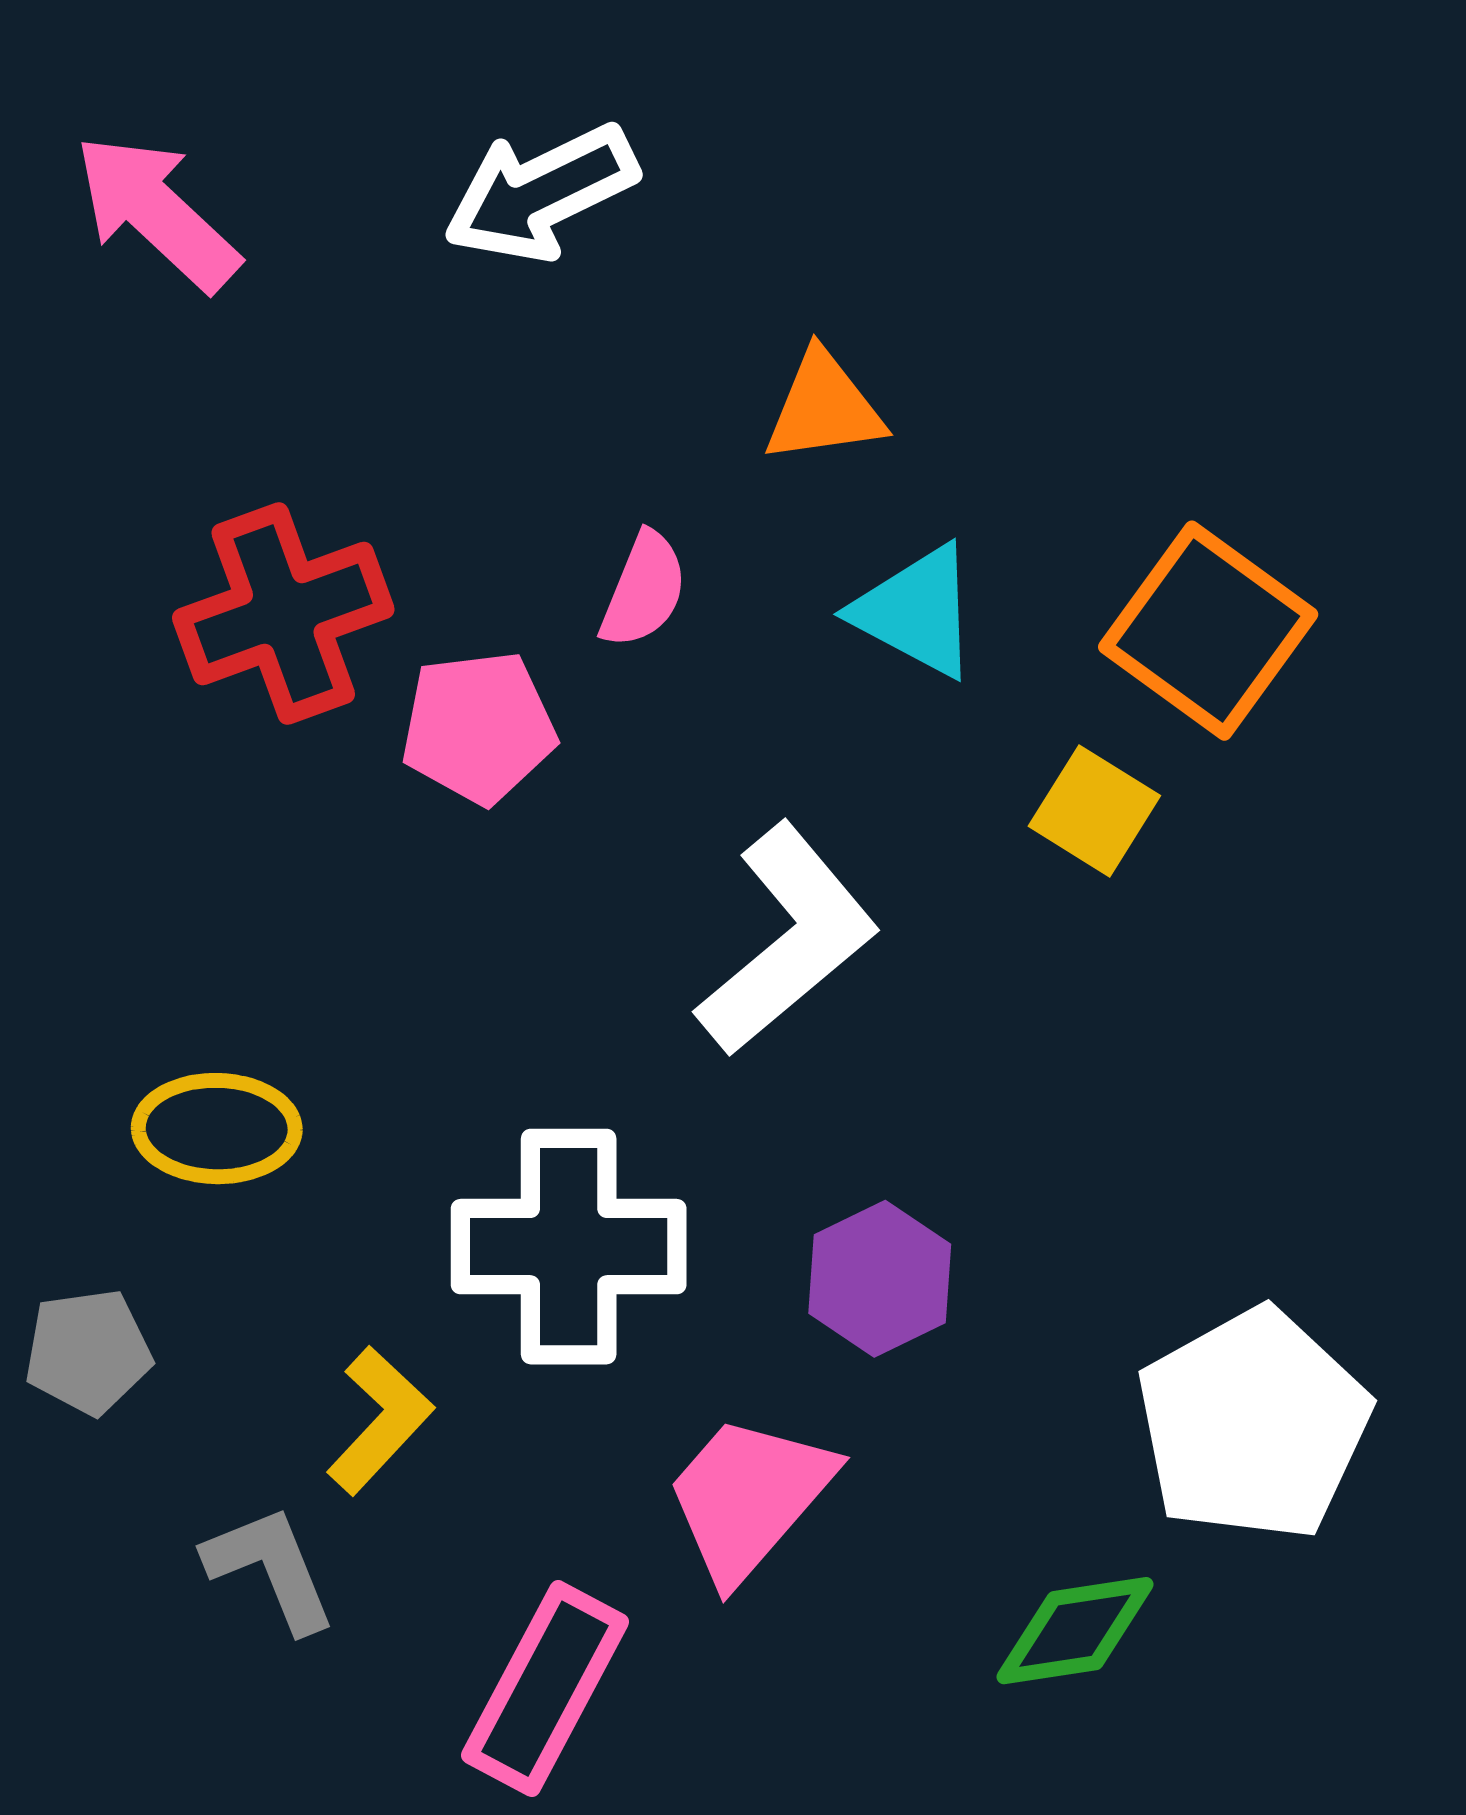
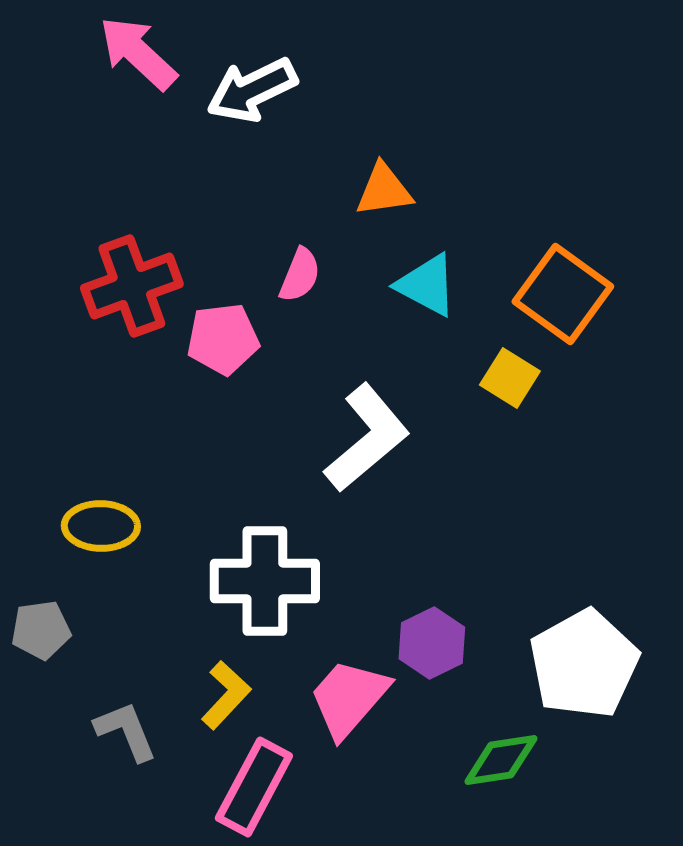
pink arrow: (157, 212) -> (138, 53), moved
purple hexagon: (880, 1279) -> (432, 643), moved
yellow L-shape: (380, 1420) -> (226, 695), moved

